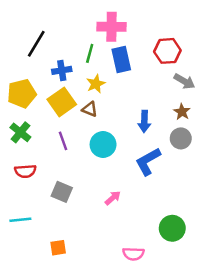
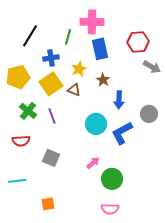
green line: (90, 53) -> (68, 37), moved
brown star: (182, 112) -> (103, 80), moved
green cross: (20, 132) -> (28, 111), moved
cyan circle: (103, 144) -> (96, 124), moved
green circle: (172, 228) -> (112, 179), moved

